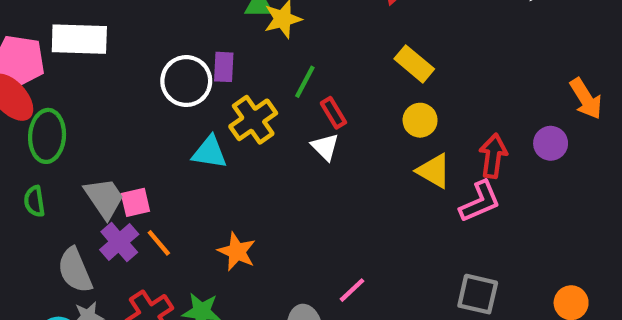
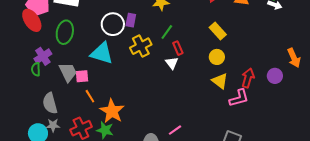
green ellipse: (47, 136) -> (65, 32), moved
cyan triangle: (210, 152) -> (102, 53), moved, size x1.4
purple cross: (119, 242) -> (43, 56), moved
orange star: (237, 252) -> (112, 111), moved, size x1.4

